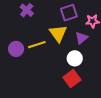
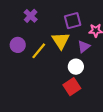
yellow line: (37, 45) -> (39, 51), turned -36
purple circle: (16, 49) -> (18, 45), moved

